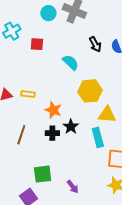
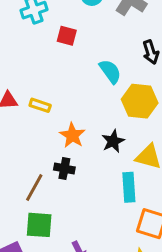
yellow hexagon: (90, 91) -> (140, 101), moved
black star: (71, 127) -> (113, 141), moved
brown line: (21, 135) -> (34, 187), moved

